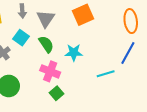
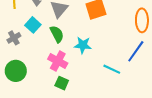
cyan line: (106, 74) -> (112, 69), turned 36
green square: (56, 93) -> (62, 83), turned -32

